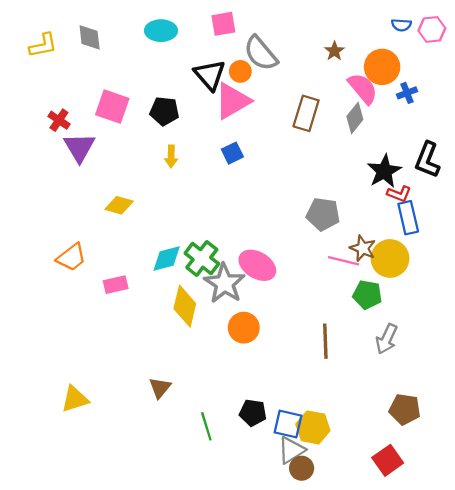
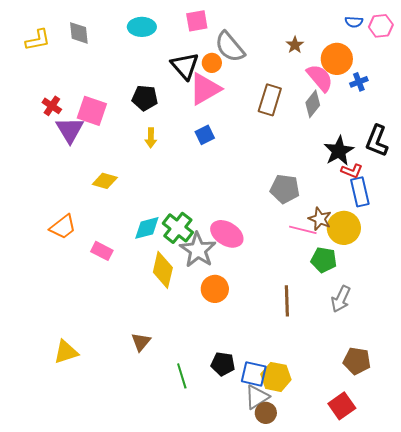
pink square: (112, 107) -> (92, 111), moved
pink rectangle: (116, 285) -> (102, 251), turned 40

